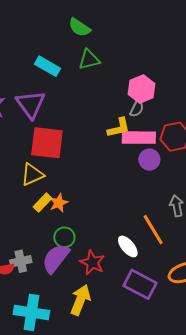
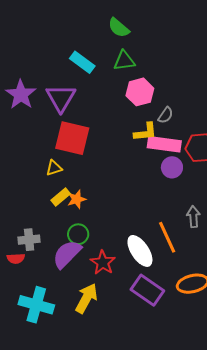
pink hexagon: (142, 89) -> (140, 92), moved
yellow triangle: (32, 175) -> (54, 168), size x0.7
white ellipse: (128, 246) -> (140, 251), size x1.4
gray cross: (21, 261) -> (29, 240), moved

